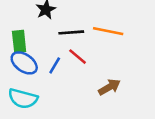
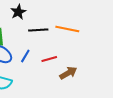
red line: (78, 57) -> (49, 59), moved, turned -56

